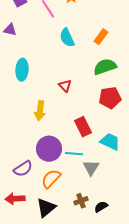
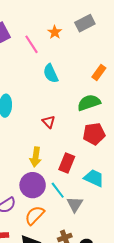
orange rectangle: (101, 37) -> (99, 72), moved
yellow arrow: (40, 111) -> (36, 157), moved
red rectangle: (83, 127) -> (67, 163), turned 48
cyan line: (74, 154) -> (58, 190), turned 48

